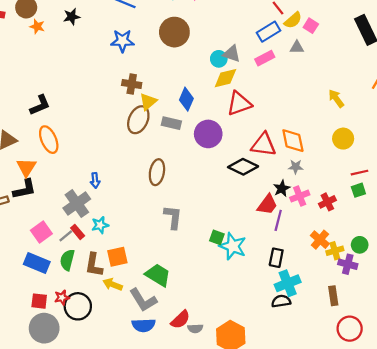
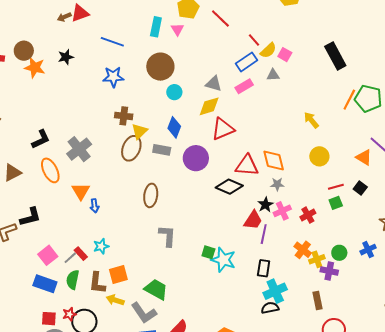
orange star: (37, 26) -> (35, 68), size x1.5
cyan circle: (219, 59) -> (174, 92), moved
orange triangle: (26, 167) -> (81, 191), moved
gray cross: (77, 203) -> (79, 149), moved

